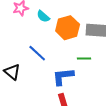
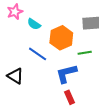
cyan semicircle: (43, 16) -> (34, 24), moved
orange hexagon: (68, 28) -> (61, 38), moved

